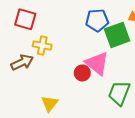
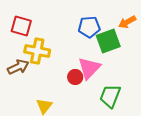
yellow cross: (42, 46) -> (37, 51), size x1.4
pink triangle: (97, 63) -> (89, 68), turned 35

